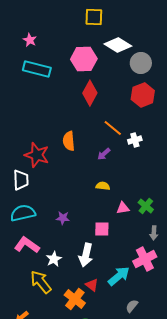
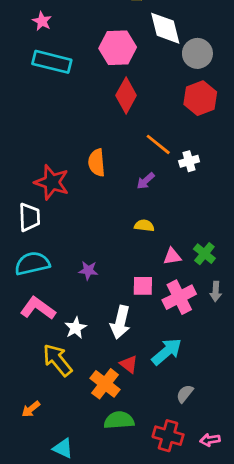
white diamond: (118, 45) -> (165, 28), turned 44
pink cross: (145, 259) -> (179, 297), moved

